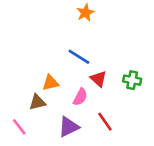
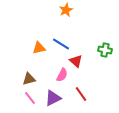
green cross: (132, 80) -> (105, 50), moved
orange triangle: (50, 83) -> (39, 48), moved
pink line: (19, 127) -> (30, 98), moved

